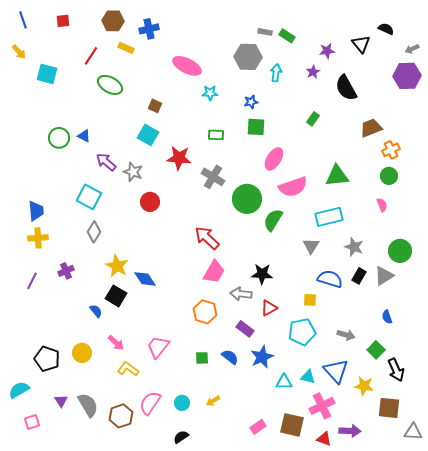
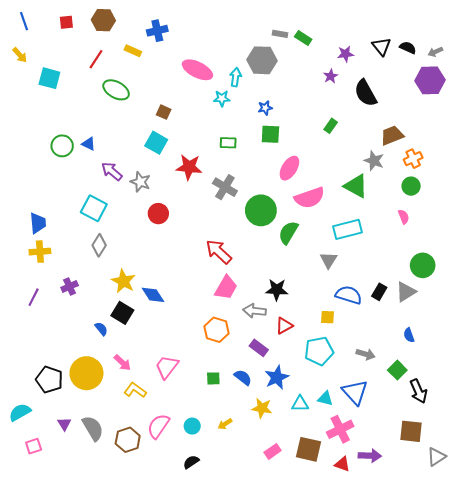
brown hexagon: (113, 21) -> (103, 20), moved
black semicircle: (386, 29) -> (408, 48), moved
cyan arrow: (276, 73) -> (236, 77), moved
green triangle: (337, 176) -> (356, 186), turned 35
gray star: (354, 247) -> (374, 161), moved
yellow circle: (82, 353) -> (86, 373), size x1.6
yellow star: (364, 386) -> (262, 408), moved
gray triangle: (413, 432) -> (436, 457), turned -36

